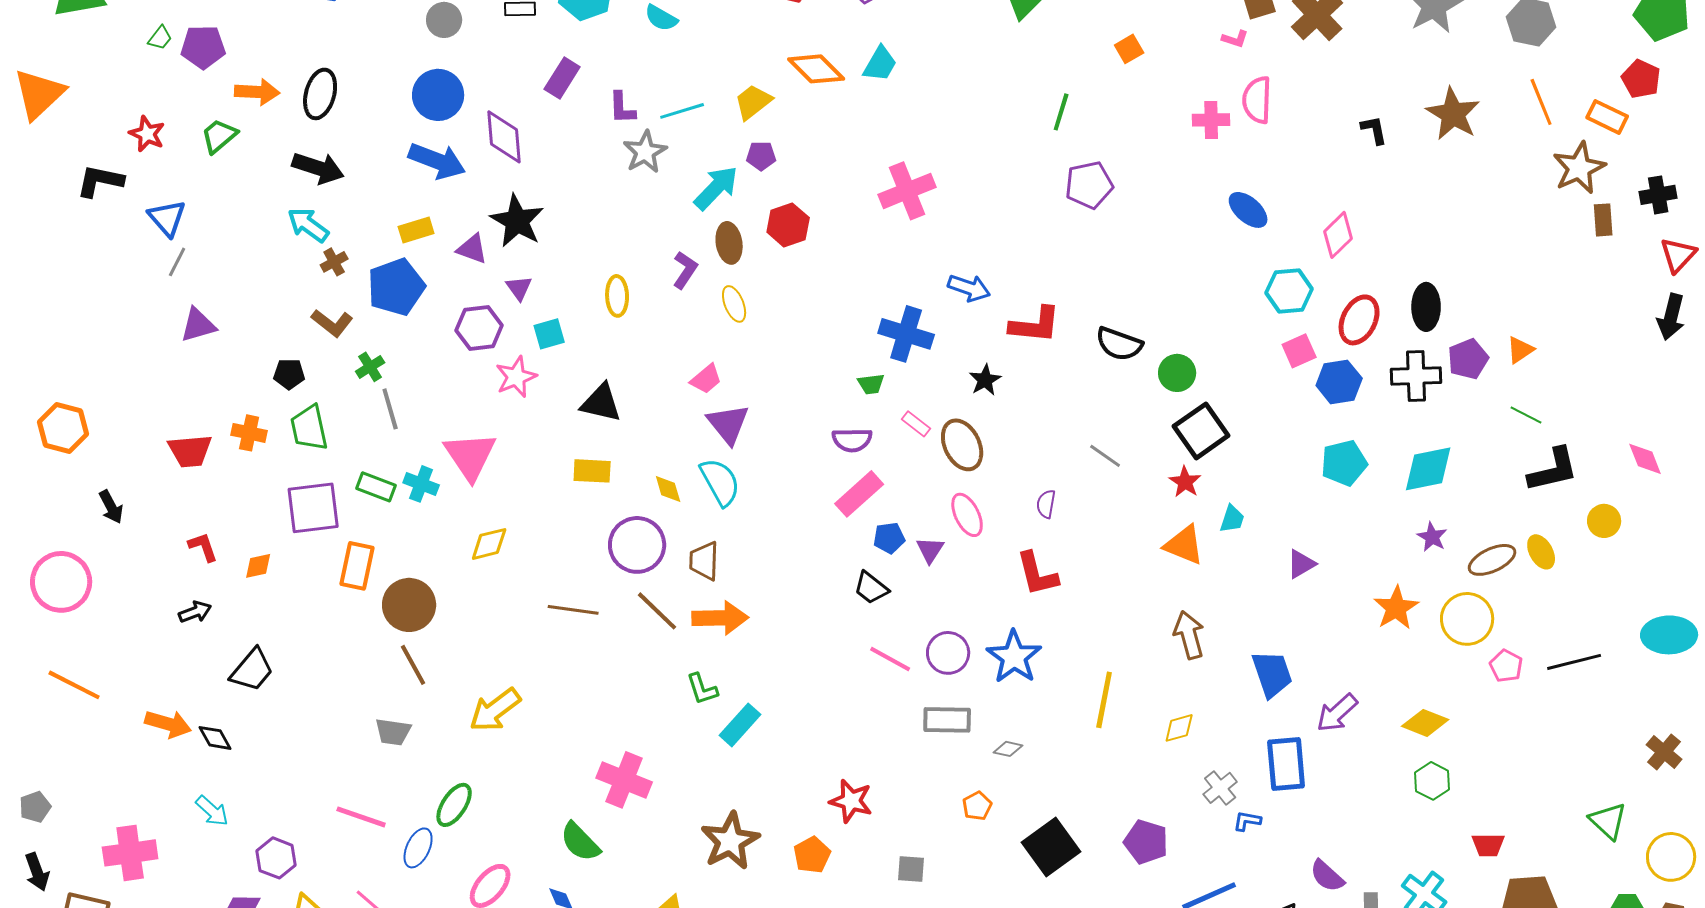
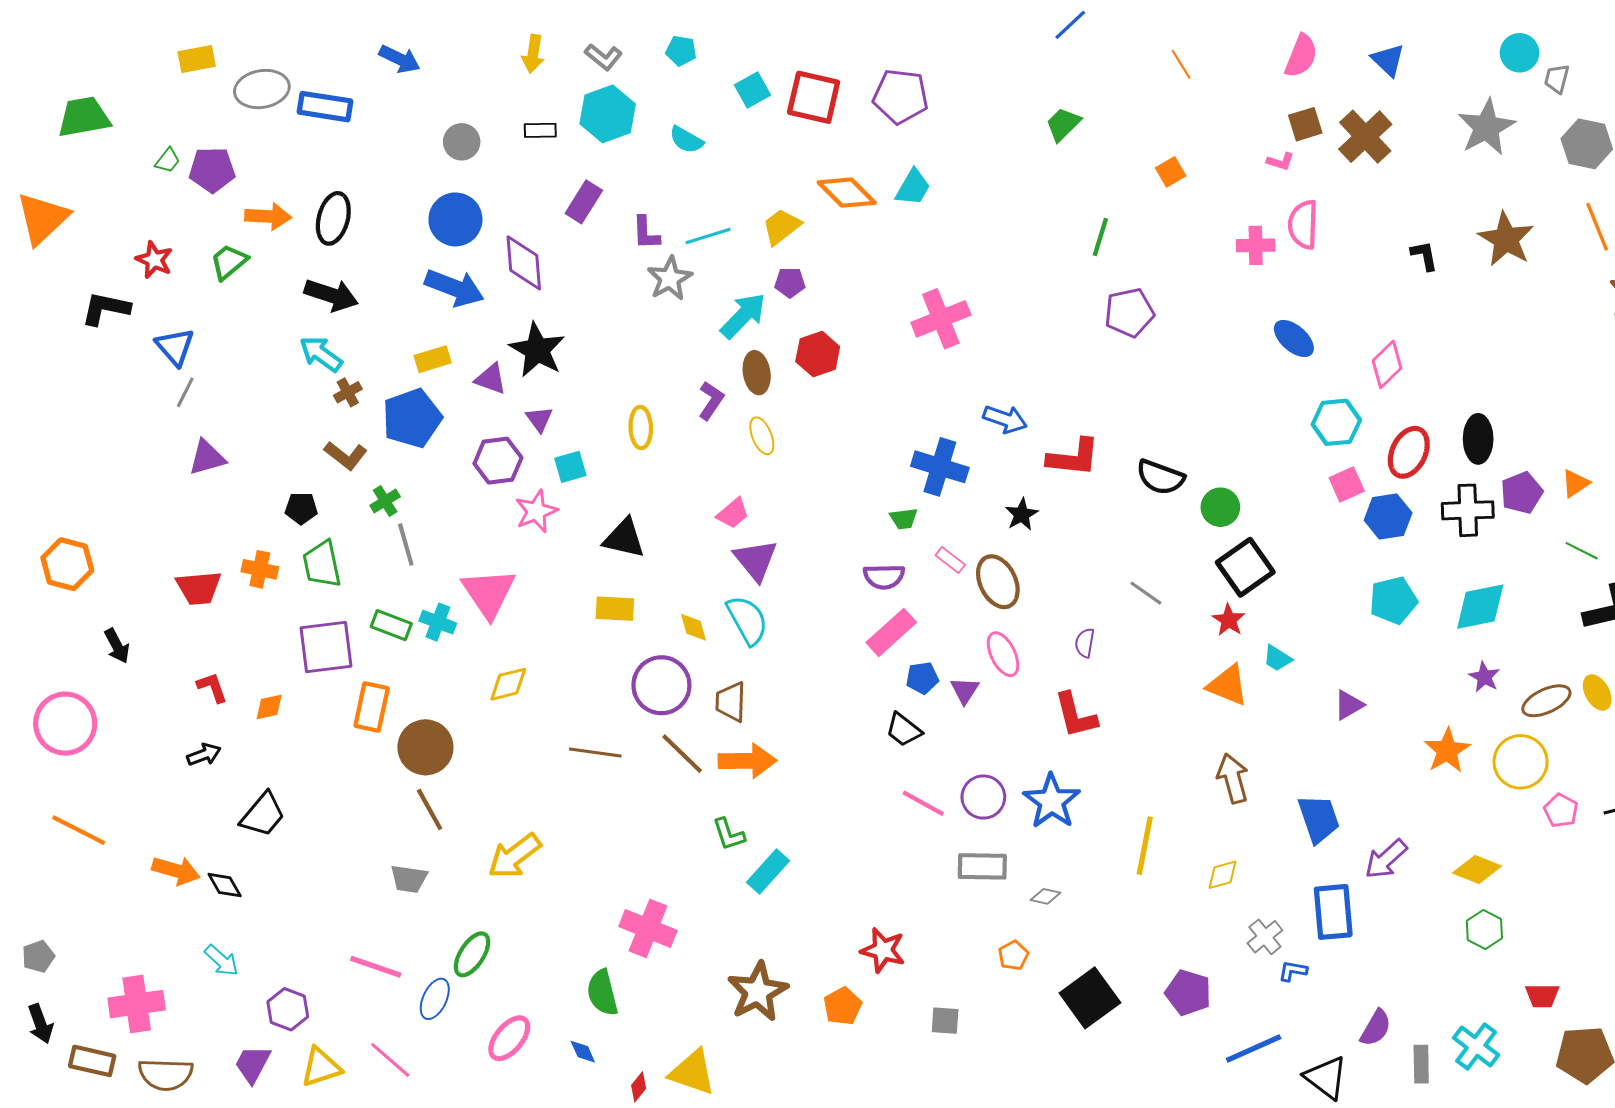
cyan trapezoid: (1232, 519) -> (1277, 658), turned 104
green semicircle: (580, 842) -> (602, 993), turned 30
purple semicircle: (1327, 876) -> (1376, 1028), turned -102

